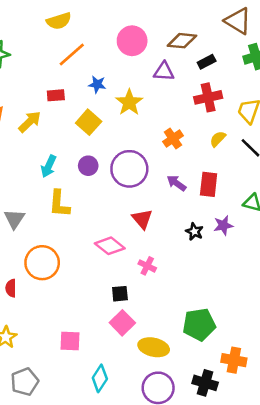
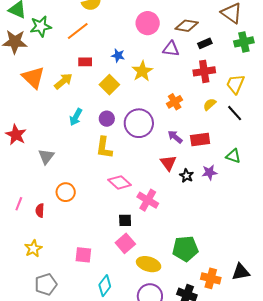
orange line: (72, 54) -> (78, 31), moved
red rectangle: (209, 184) -> (200, 139), turned 72
yellow L-shape: (59, 204) -> (104, 148), moved
red triangle: (142, 219) -> (168, 163), moved
orange circle: (42, 263) -> (66, 192), size x0.7
pink cross: (147, 266) -> (148, 200), size x1.5

